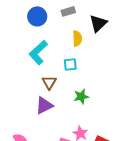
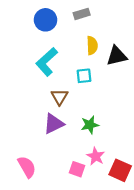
black triangle: (98, 23) -> (117, 56), moved, turned 30
green star: (81, 96) -> (90, 125), moved

